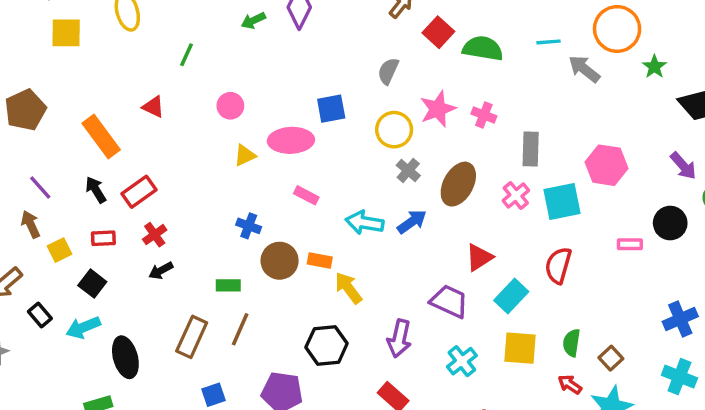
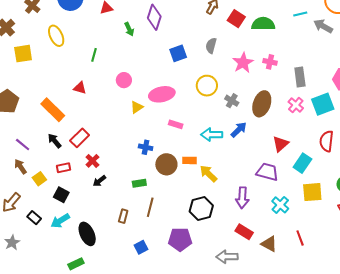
green arrow: (253, 21) -> (129, 29), turned -80
blue square: (331, 109) -> (178, 53), moved
yellow circle: (394, 130) -> (207, 86), moved
brown rectangle: (192, 337) -> (123, 216), size x0.6

